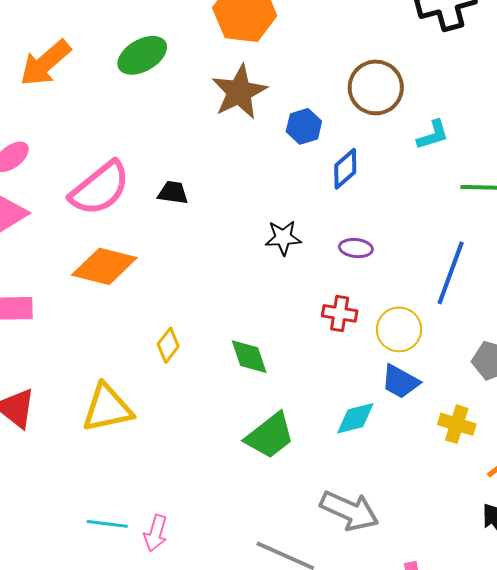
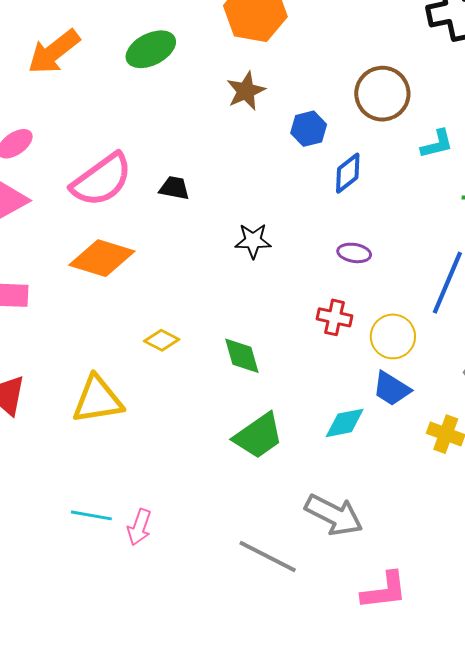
brown star: (239, 92) -> (246, 91), size x0.7
black star: (283, 238) -> (253, 241), moved
yellow diamond: (168, 345) -> (162, 340), turned 76

